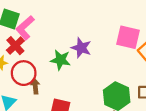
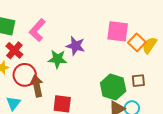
pink L-shape: (25, 28) -> (37, 30), moved
brown arrow: (35, 86) -> (37, 86), size x1.5

